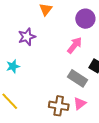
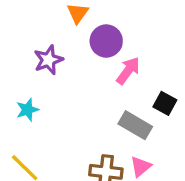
purple circle: (85, 19) -> (106, 41), moved

